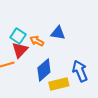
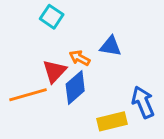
cyan square: (18, 36) -> (52, 17), moved
blue diamond: (44, 70) -> (75, 87), moved

